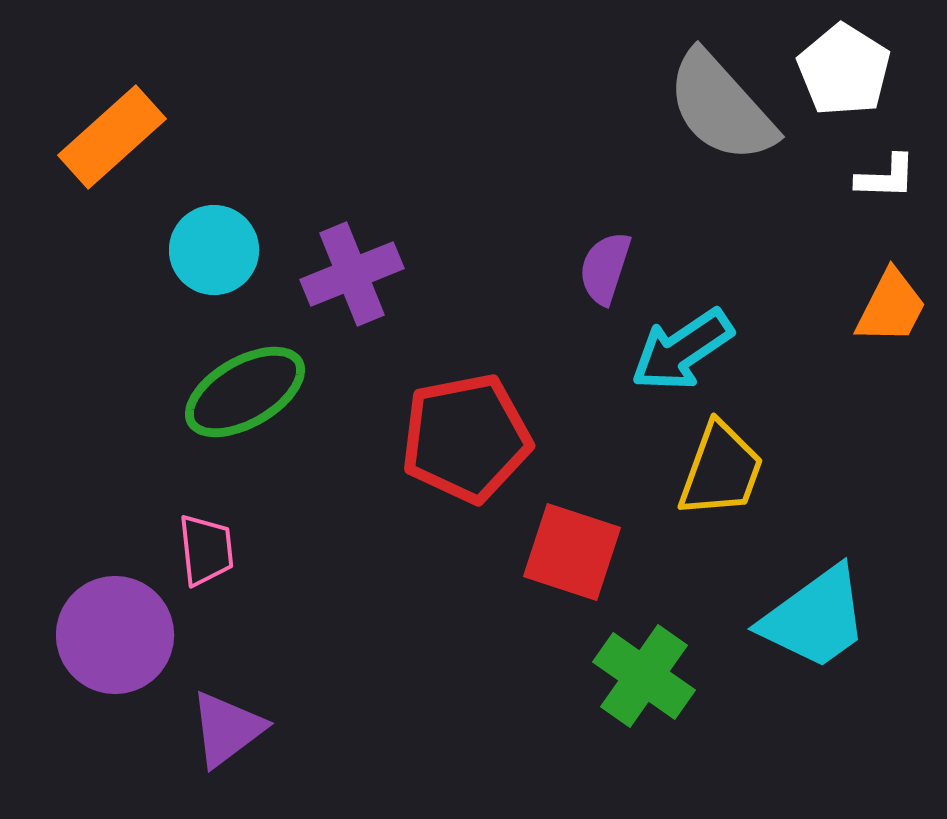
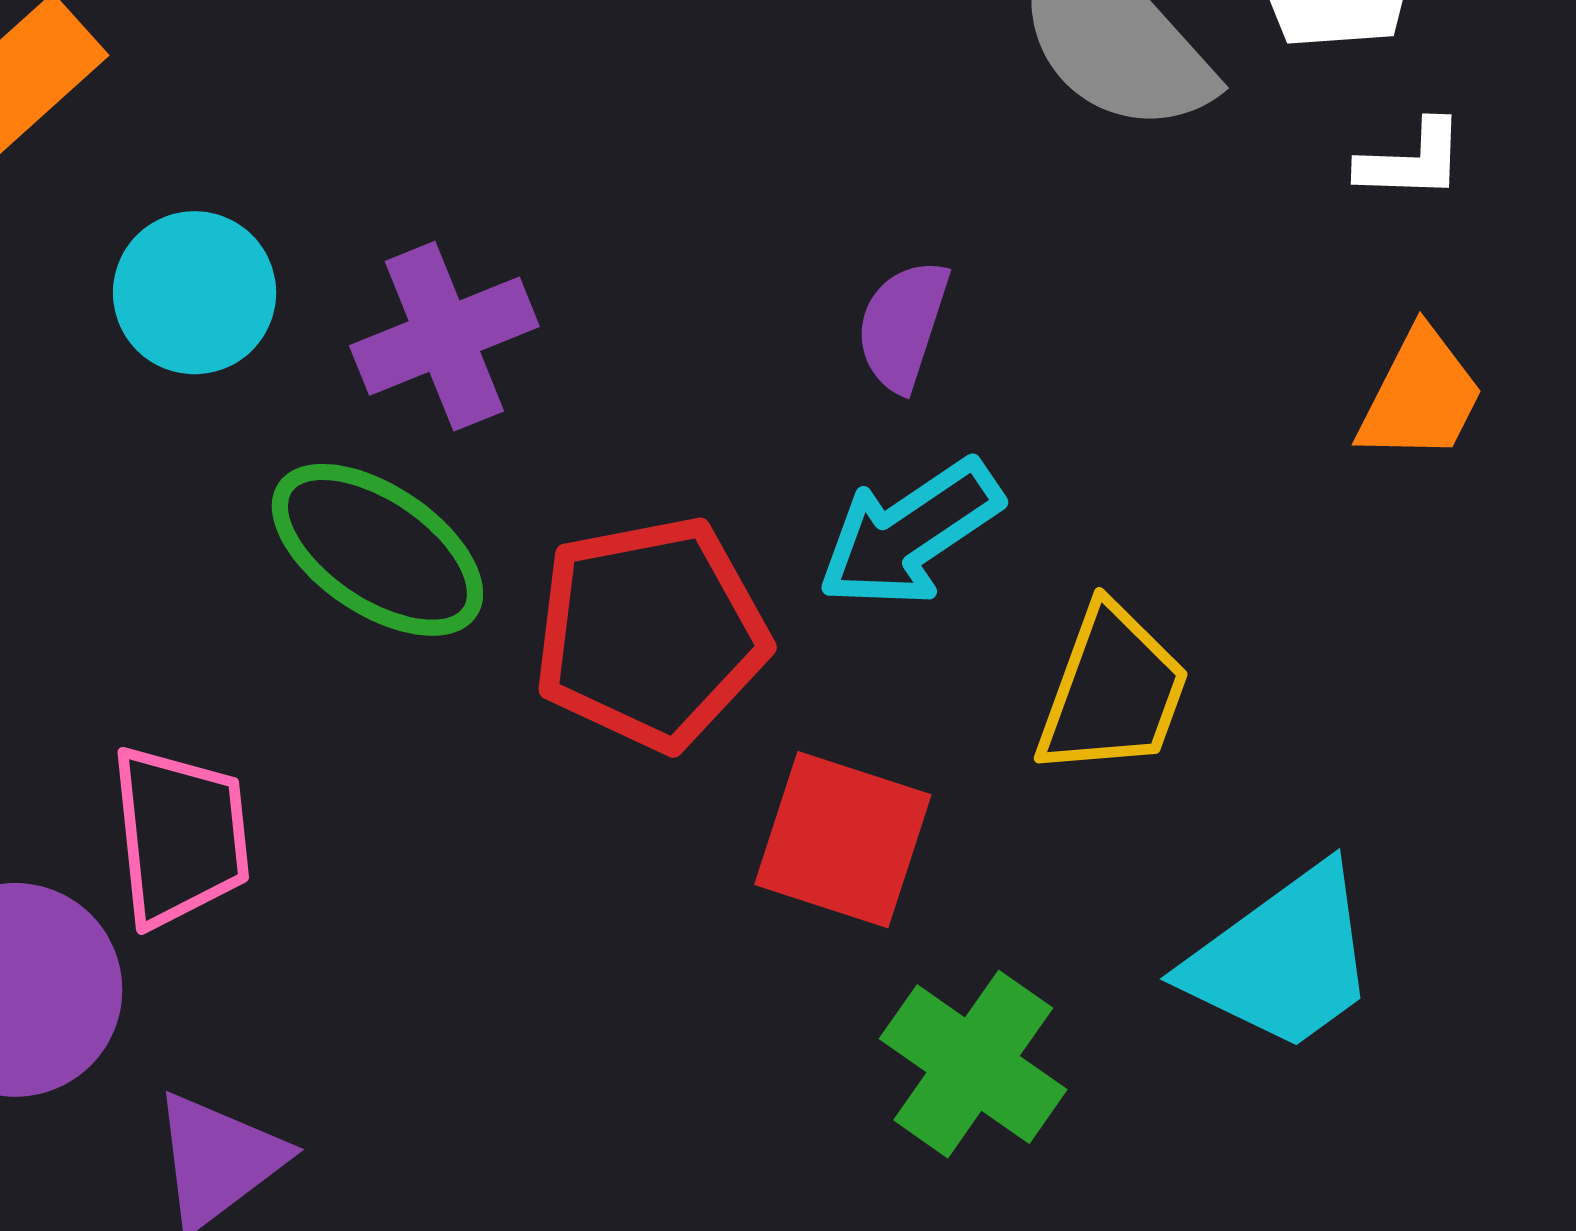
cyan arrow: (682, 350) -> (910, 534), moved
green ellipse: (245, 392) -> (377, 550), moved, turned 64
pink trapezoid: (206, 550) -> (180, 836), size x1.4

